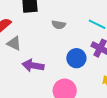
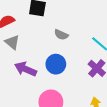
blue circle: (76, 58) -> (56, 64), moved

